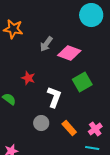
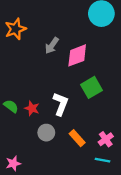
orange star: (13, 29) -> (15, 29), turned -30
pink diamond: (69, 53) -> (77, 55), turned -40
red star: (28, 78) -> (32, 108), moved

